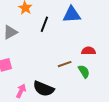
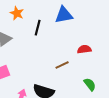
green semicircle: (84, 71) -> (90, 84), moved

